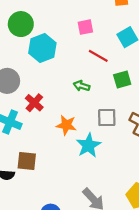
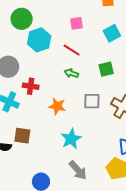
red line: (98, 56) -> (72, 50), moved
red cross: (34, 103) -> (31, 86), turned -35
cyan star: (89, 145) -> (71, 139), moved

